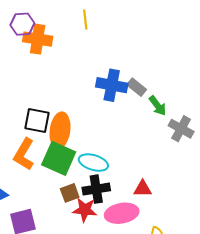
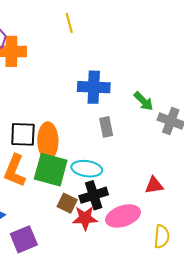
yellow line: (85, 20) -> (69, 23), moved
gray rectangle: (137, 87) -> (106, 127), moved, turned 48
red triangle: (143, 189) -> (154, 185), moved
brown square: (70, 193) -> (67, 203), turned -36

